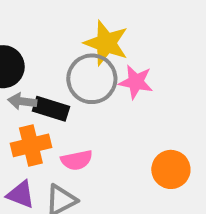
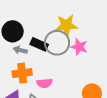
yellow star: (106, 43) -> (66, 25), turned -30
black rectangle: (51, 109) -> (39, 44), moved

